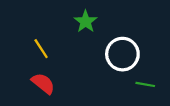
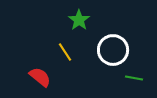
yellow line: (41, 49) -> (65, 52), moved

